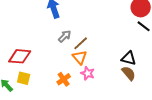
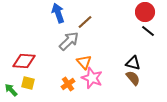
gray arrow: (65, 36) -> (69, 41), size x1.5
brown line: (81, 43) -> (85, 22), moved
pink star: (88, 73) -> (92, 78), size x1.5

